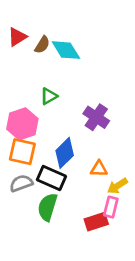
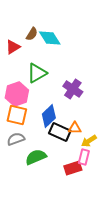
red triangle: (17, 37) -> (13, 47), moved
green triangle: (49, 96) -> (37, 73), size x1.5
black rectangle: (51, 178) -> (60, 132), moved
green semicircle: (47, 207) -> (36, 157), turned 50

